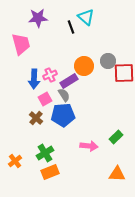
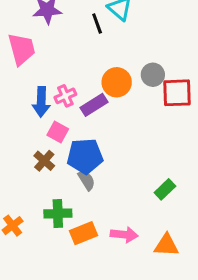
gray semicircle: (64, 95) -> (86, 180), moved
pink square: (45, 99) -> (58, 132), turned -32
pink arrow: (89, 146) -> (124, 235), moved
green cross: (45, 153) -> (58, 213), turned 30
orange rectangle: (50, 172) -> (83, 233), moved

